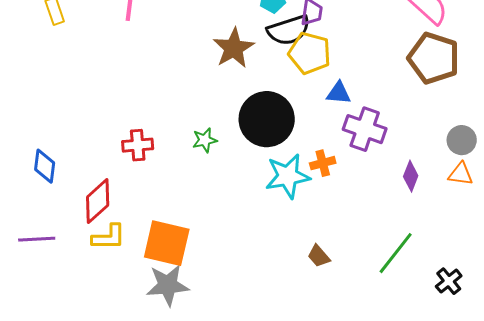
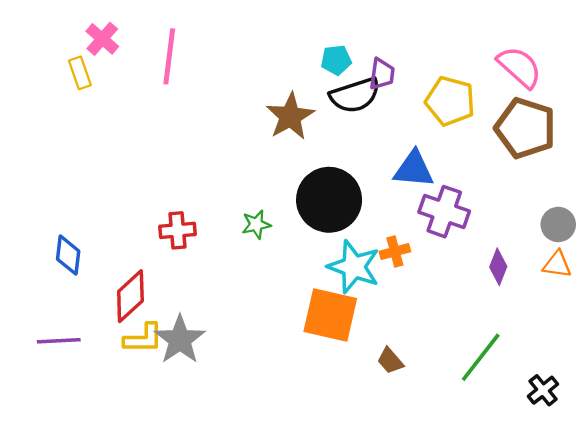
yellow pentagon: (310, 53) -> (450, 101), moved
blue triangle: (339, 93) -> (414, 169), size x1.4
cyan star: (288, 176) -> (354, 267), turned 30
orange square: (167, 243) -> (330, 315), moved
gray star: (168, 285) -> (180, 340), moved, turned -30

